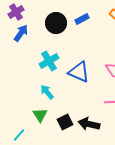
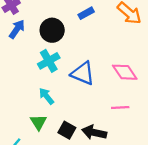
black circle: (56, 23) -> (52, 30), moved
black square: (65, 122) -> (67, 130), turned -35

